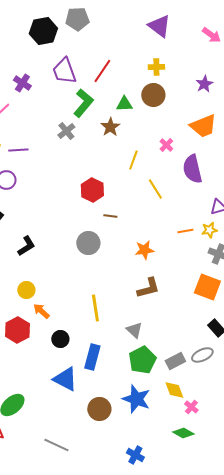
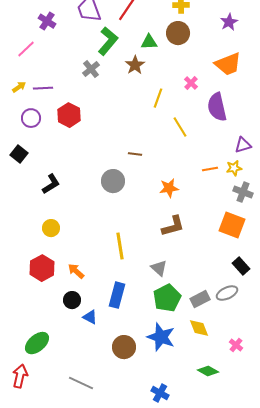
red hexagon: (92, 190) -> (69, 115), moved
orange arrow: (41, 311) -> (76, 271), moved
black circle: (60, 339) -> (72, 300), moved
blue triangle: (65, 379) -> (90, 317), size x0.6
pink cross: (191, 407) -> (236, 345), moved

